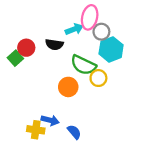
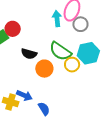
cyan arrow: (74, 29) -> (57, 19), turned -84
black semicircle: (54, 44) -> (29, 54), moved
cyan hexagon: (111, 49) -> (88, 53), moved

